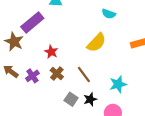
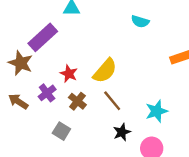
yellow semicircle: (96, 43) -> (105, 71), moved
purple cross: (32, 76) -> (47, 93), moved
gray square: (71, 99) -> (61, 131), moved

